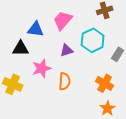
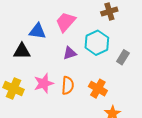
pink star: (42, 68) -> (44, 83), moved
orange cross: (105, 83) -> (98, 89), moved

